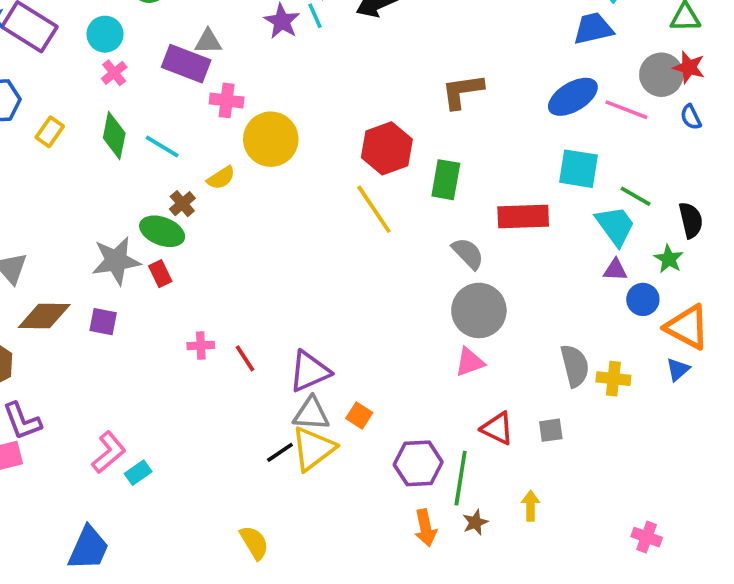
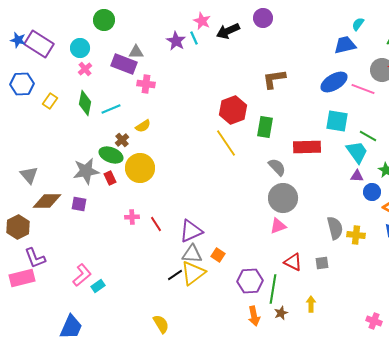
yellow circle: (271, 139) -> (140, 168), moved
cyan line: (162, 147) -> (111, 109), turned -54

